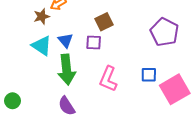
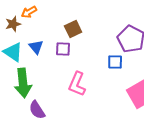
green arrow: (67, 70) -> (23, 83), moved
blue square: (149, 75) -> (115, 62), moved

